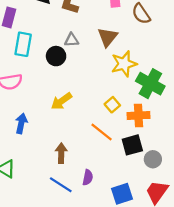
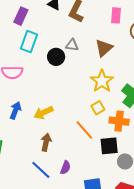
yellow star: (124, 64) -> (102, 81), moved, turned -30
yellow arrow: (61, 101) -> (43, 113), moved

